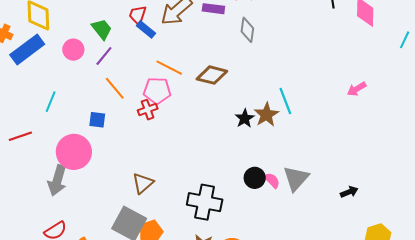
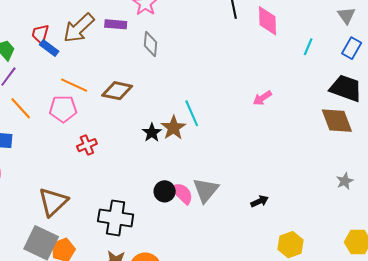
red cross: (148, 110) -> (87, 145), moved
pink semicircle: (272, 180) -> (182, 193), size x1.4
brown triangle: (143, 183) -> (53, 202), size x1.4

